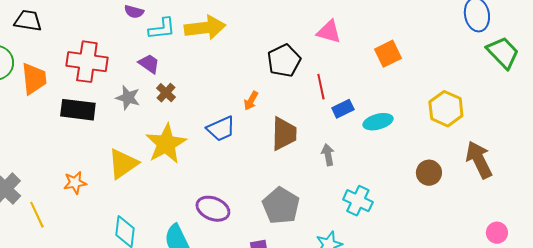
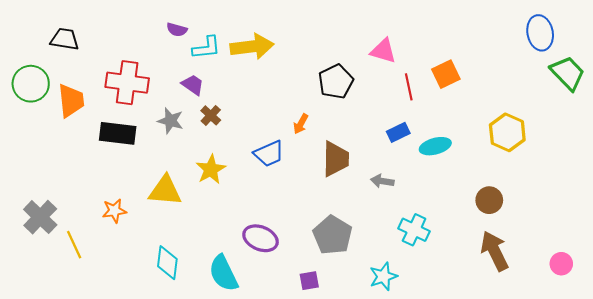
red line: (321, 87) -> (409, 87), moved
yellow star: (166, 144) -> (211, 169), size x0.7
gray arrow: (328, 155) -> (382, 181), turned -70
brown arrow: (479, 160) -> (495, 251), moved
yellow triangle: (123, 164) -> (165, 191), turned 40

